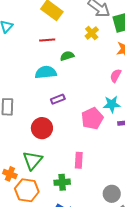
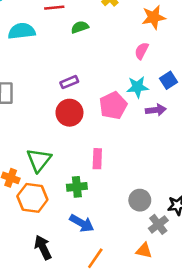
cyan semicircle: (46, 72) -> (22, 31), moved
red circle: (42, 128) -> (69, 113), moved

